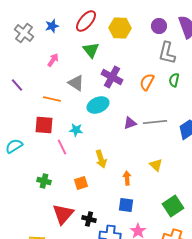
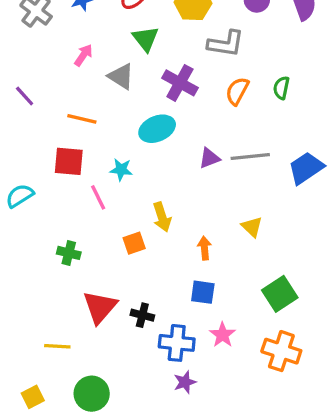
gray L-shape: (167, 53) -> (226, 44), moved, turned -95
gray triangle: (76, 83) -> (121, 76), moved
orange square: (81, 183) -> (134, 243), moved

